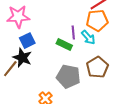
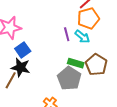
green rectangle: (64, 44) -> (76, 63), moved
gray pentagon: (68, 76) -> (69, 78), turned 30

